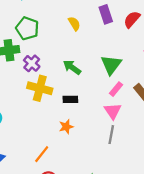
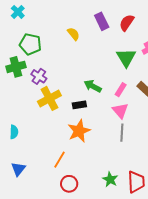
green triangle: (111, 65) -> (126, 58), moved
green arrow: (72, 67) -> (93, 86), moved
yellow cross: (40, 88) -> (49, 98), turned -35
orange star: (66, 127) -> (79, 131), size x1.6

